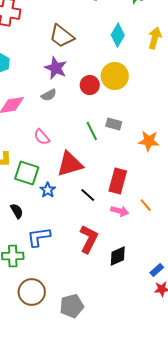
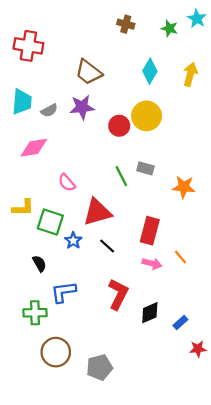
purple star: (56, 68) -> (82, 107), turned -30
gray semicircle: (49, 95) -> (49, 110), moved
black line: (88, 195) -> (107, 246), moved
blue rectangle: (157, 270) -> (180, 323), moved

